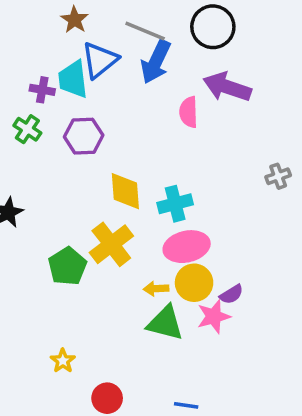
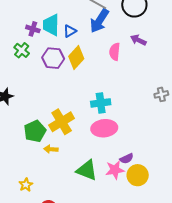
blue triangle: (100, 60) -> (70, 31), moved, size x0.6
purple arrow: (227, 87) -> (138, 40), size x0.6
yellow diamond: (125, 191) -> (76, 57), moved, turned 40
yellow circle: (194, 283) -> (138, 175), moved
yellow arrow: (156, 289) -> (51, 149), moved

